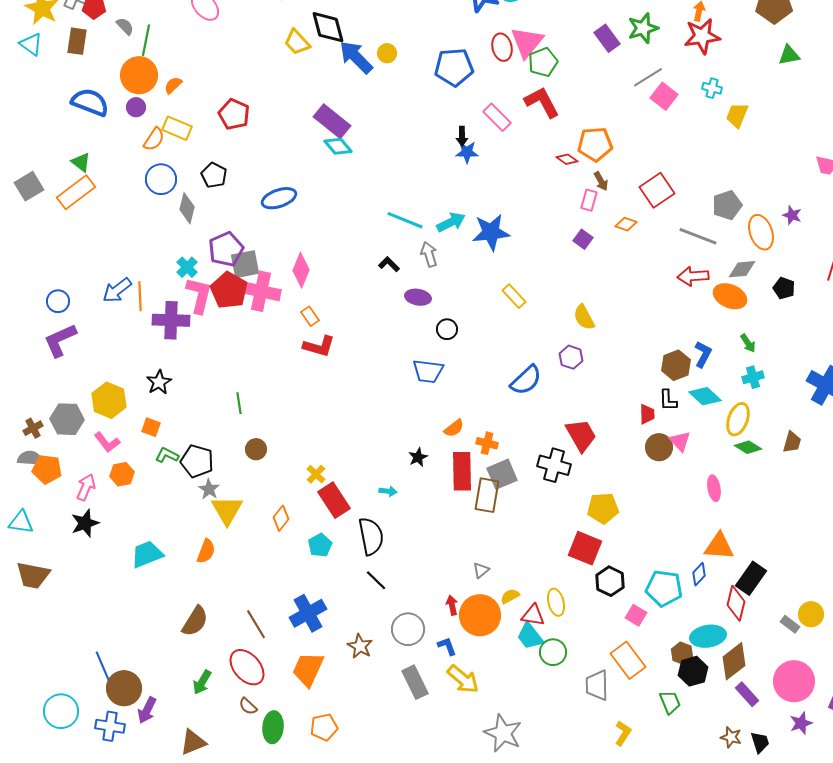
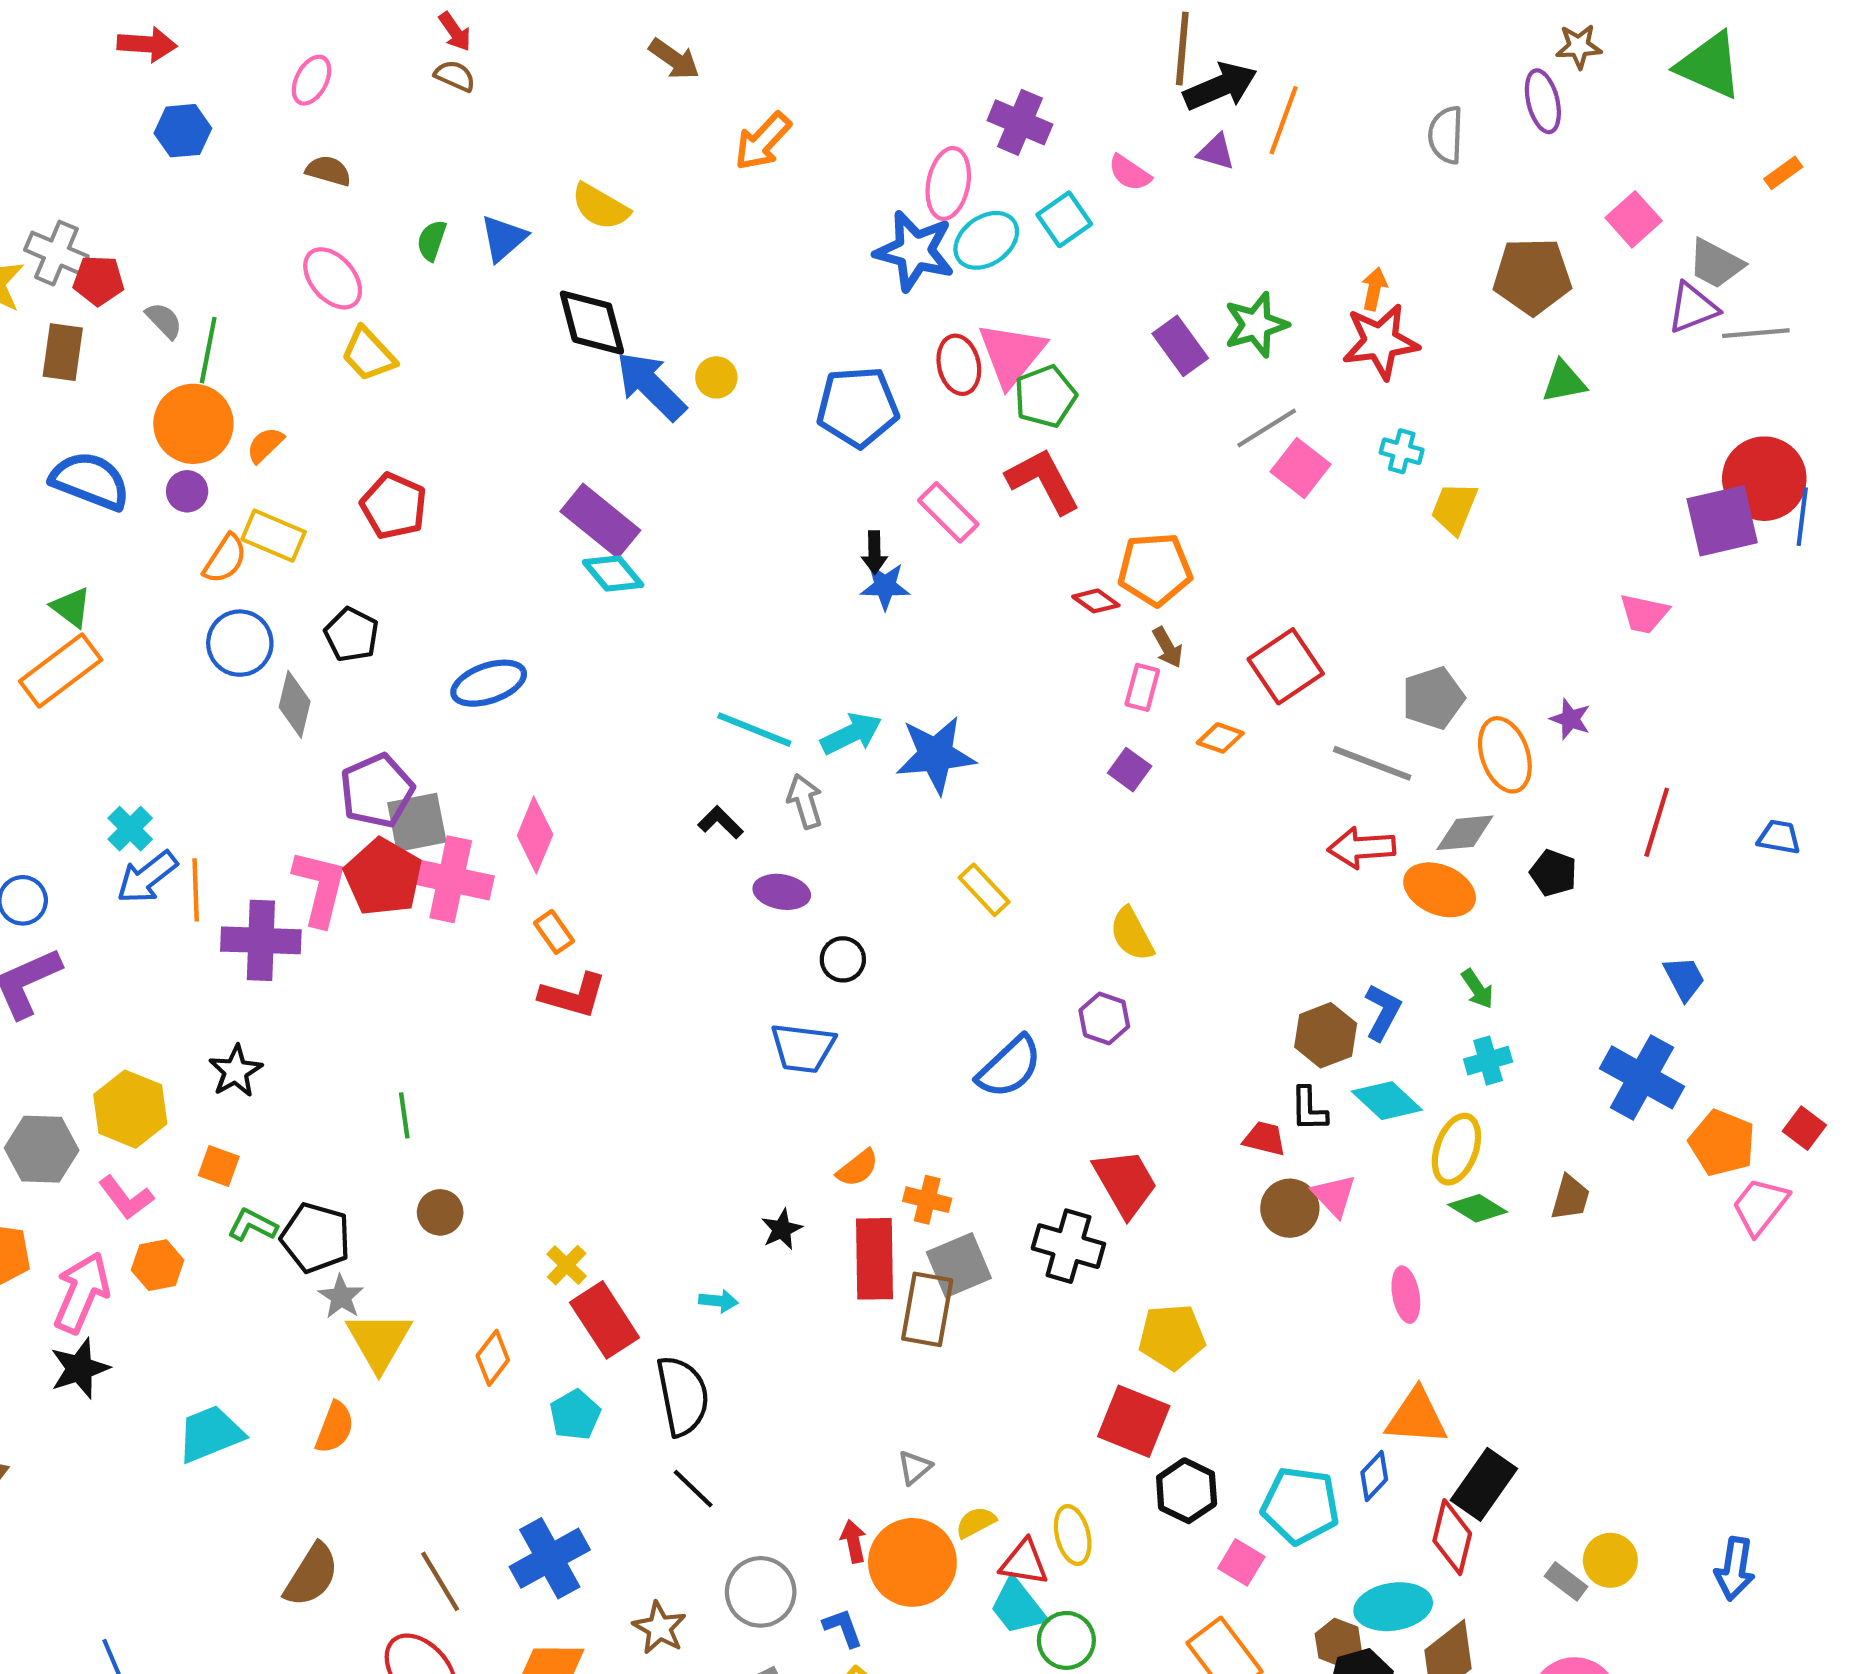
yellow trapezoid: (297, 42) -> (368, 354), moved
cyan cross: (187, 267) -> (130, 829), moved
red trapezoid: (647, 414) -> (1265, 1139), turned -75
pink arrow: (86, 487) -> (82, 1293), size x1.4

